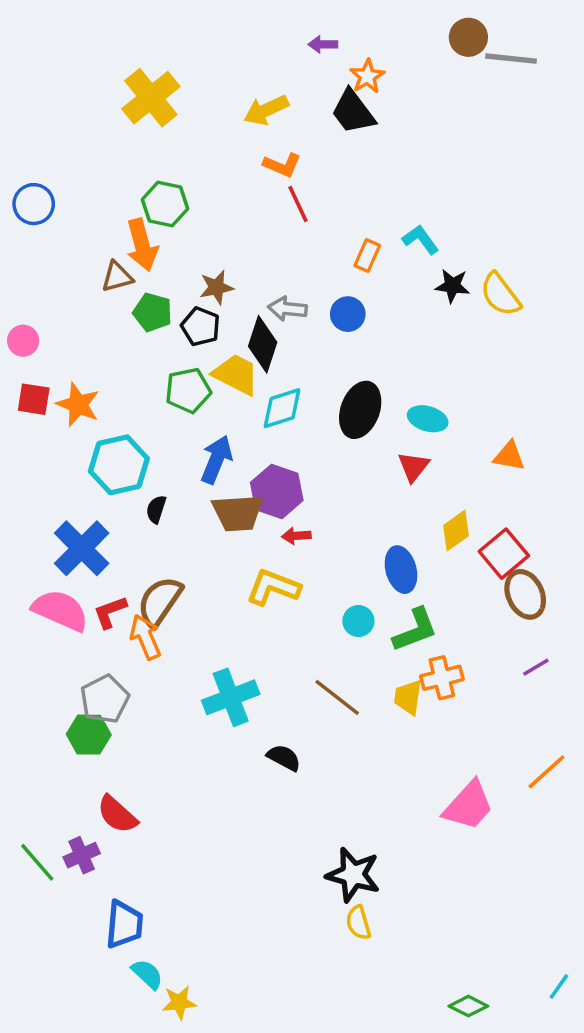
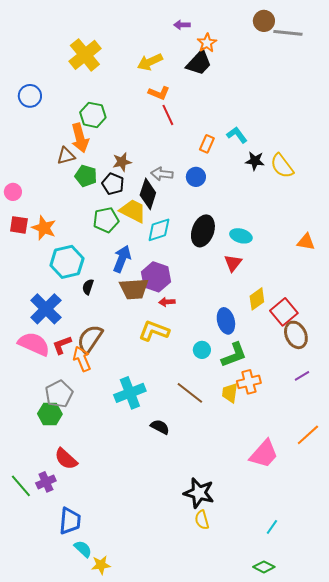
black trapezoid: (353, 112) -> (199, 63), turned -100
blue circle: (34, 204) -> (30, 96), moved
orange triangle: (509, 456) -> (306, 242), moved
cyan line: (559, 987) -> (272, 527), moved

